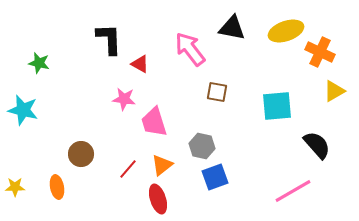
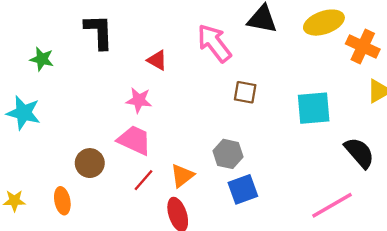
black L-shape: (109, 39) -> (99, 32), moved
pink trapezoid: (154, 122) -> (134, 140), moved, turned 132

